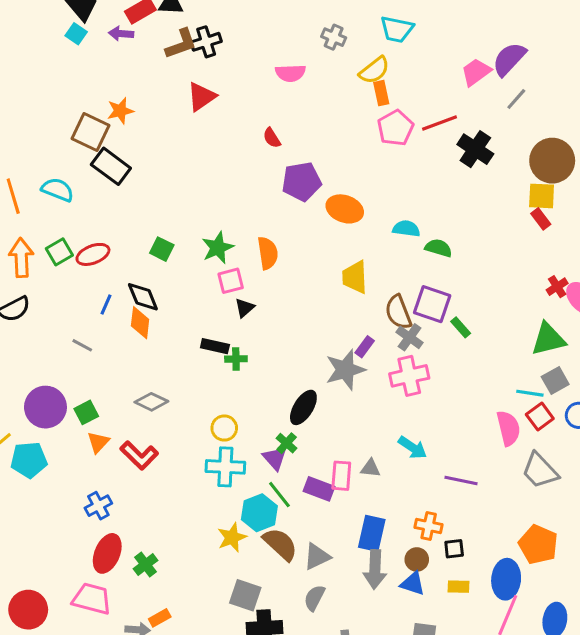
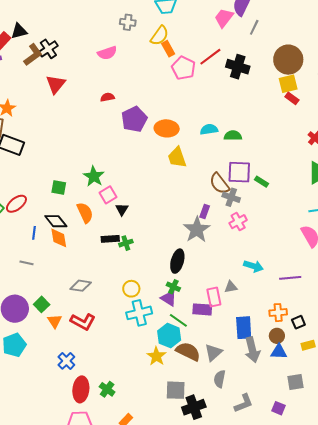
red semicircle: (272, 138) -> (107, 97), turned 128
orange semicircle: (268, 253) -> (85, 213), moved
yellow trapezoid: (355, 277) -> (177, 157), moved
pink cross: (409, 376) -> (238, 222), size x0.7

